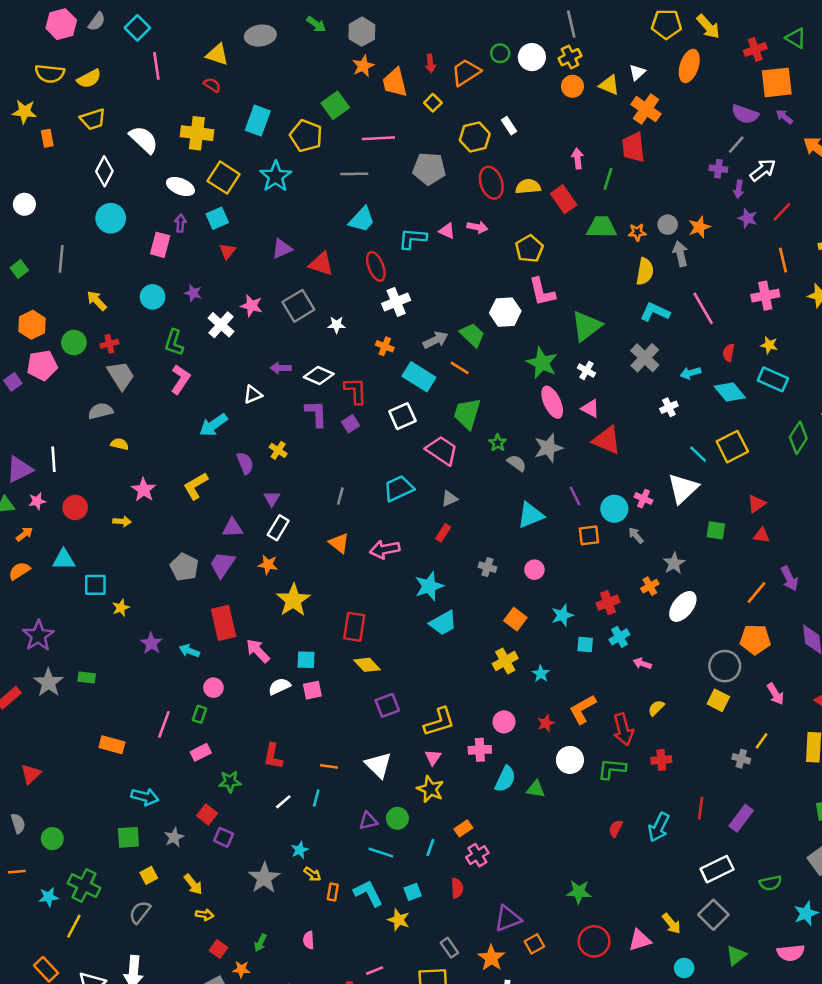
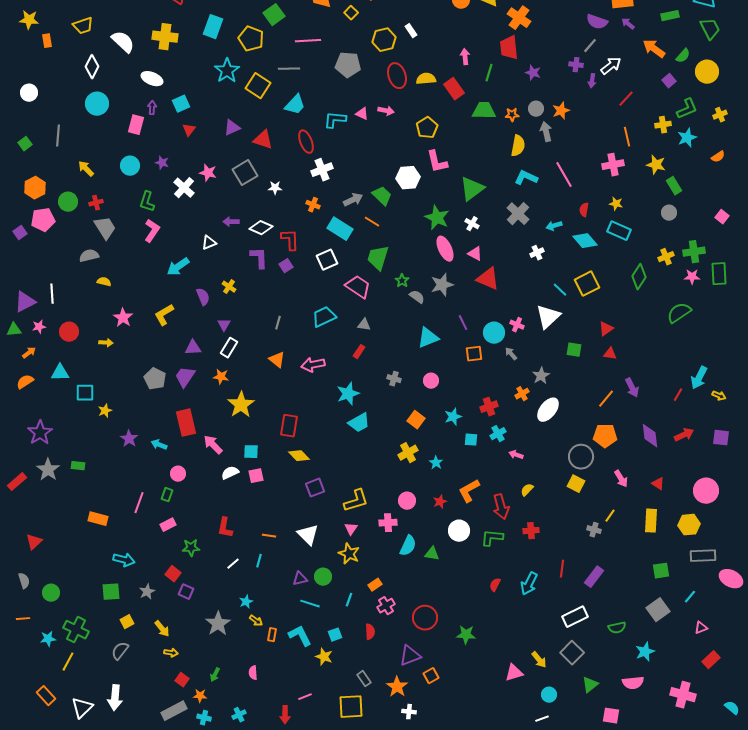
yellow square: (224, 178) -> (258, 86), moved
purple star: (748, 218) -> (533, 73), moved
gray triangle: (449, 499) -> (364, 325), turned 32
red circle: (594, 941) -> (425, 618), moved

